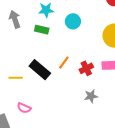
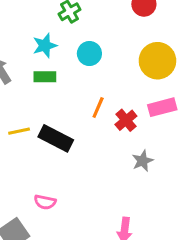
orange line: (64, 63) -> (98, 107), moved
yellow line: (16, 78) -> (19, 131), moved

